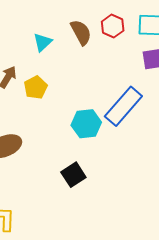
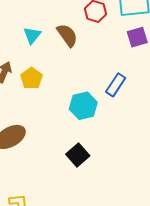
brown semicircle: (81, 32) -> (67, 35), moved
blue rectangle: (123, 106) -> (116, 85), size x0.6

